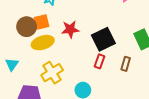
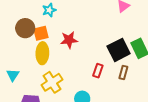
brown circle: (27, 27) -> (25, 28), moved
black square: (103, 39) -> (119, 50), moved
yellow ellipse: (43, 43) -> (42, 53), turned -70

